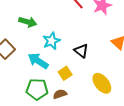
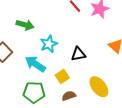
black triangle: (81, 51) -> (78, 54), turned -49
brown semicircle: (60, 94) -> (69, 96), moved

